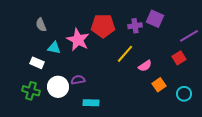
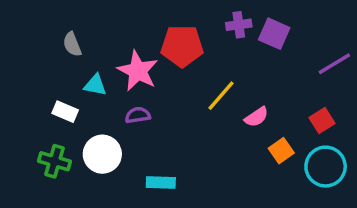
purple cross: (135, 26) -> (239, 25), moved
red square: (179, 58) -> (322, 120), moved
purple semicircle: (78, 80) -> (138, 115), moved
cyan circle: (184, 94) -> (326, 167), size x1.5

